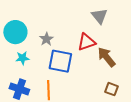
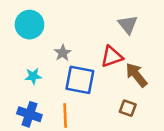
cyan circle: (15, 32) -> (29, 25), moved
brown square: (111, 89) -> (128, 108), moved

